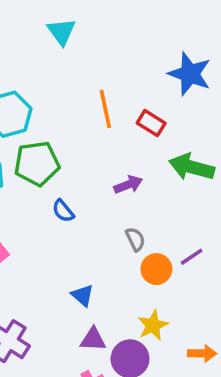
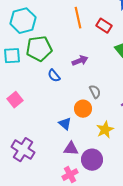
purple arrow: (128, 185) -> (80, 61), moved
orange circle: (156, 269) -> (83, 109), moved
yellow star: (153, 325) -> (105, 130), moved

